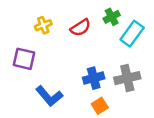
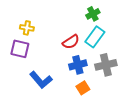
yellow cross: (43, 25) -> (27, 28), moved, turned 32
red semicircle: (80, 28) -> (71, 42), moved
cyan rectangle: (132, 34) -> (95, 37), moved

